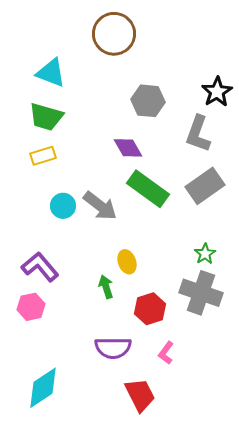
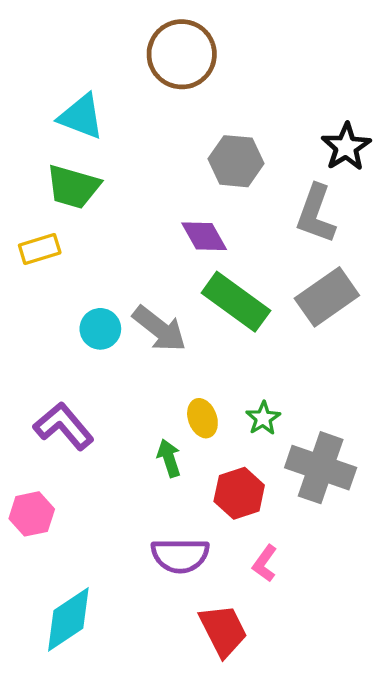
yellow rectangle: (43, 156) -> (40, 249), moved
green star: (205, 254) -> (263, 418), moved
pink hexagon: (31, 307) -> (32, 514), moved

